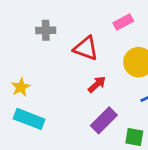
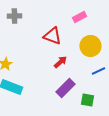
gray cross: (46, 30) -> (14, 16), moved

